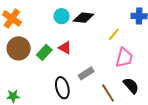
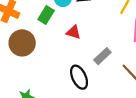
green rectangle: (44, 52) -> (46, 15), moved

